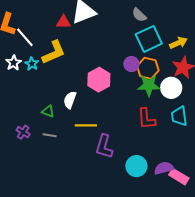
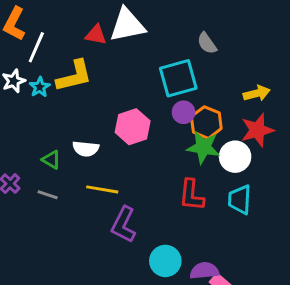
white line: (25, 37) -> (36, 47), turned 55
cyan square: (149, 39) -> (178, 78), moved
white semicircle: (70, 100) -> (86, 149), turned -114

